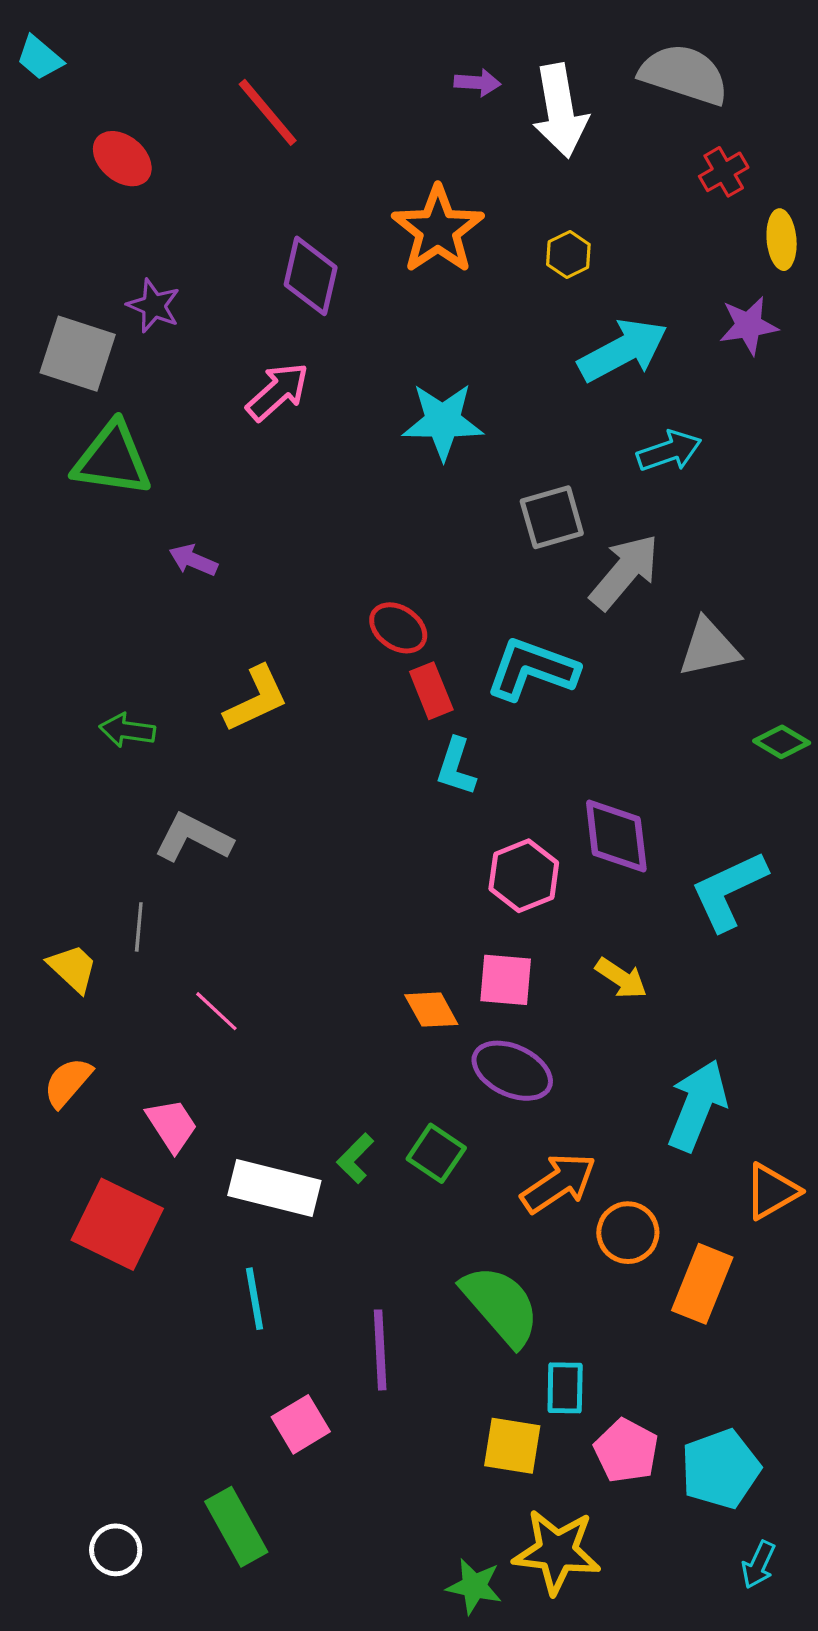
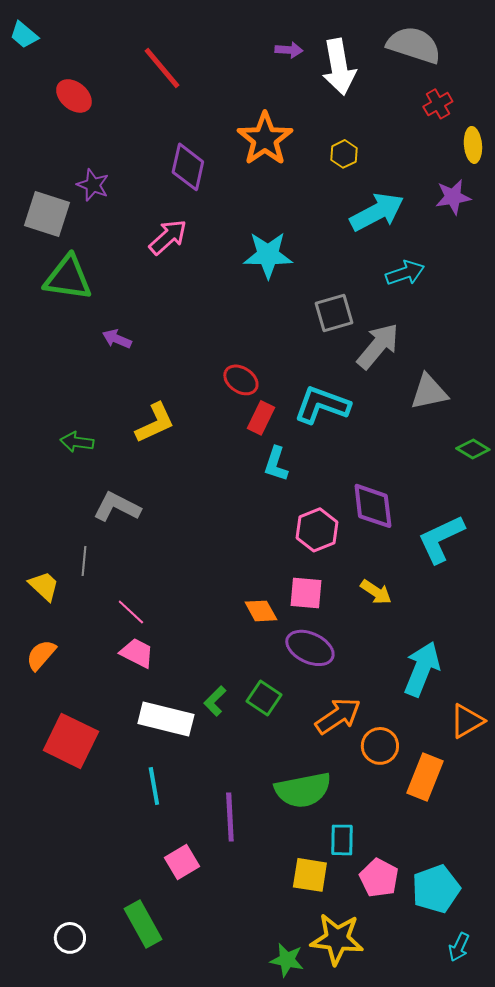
red rectangle: (431, 691) -> (261, 418), turned 48
pink trapezoid: (172, 1125) -> (137, 653), moved, turned -30
green semicircle: (501, 1305) -> (303, 790), turned 120

